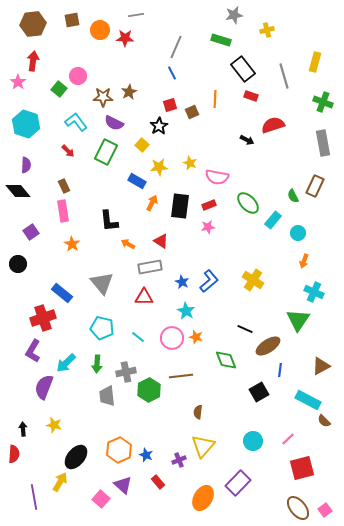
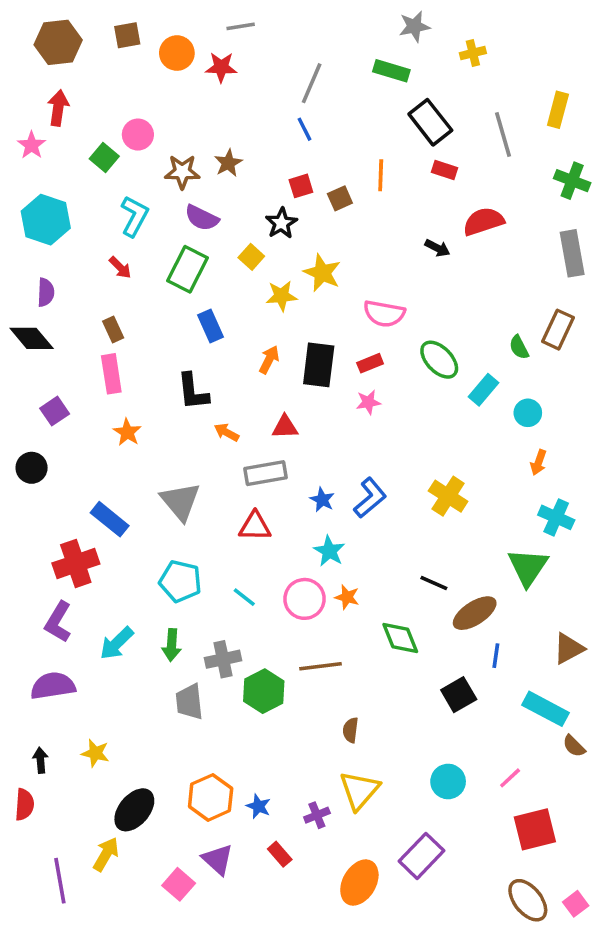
cyan L-shape: (76, 122) -> (134, 216), turned 65
yellow star: (190, 163) -> (322, 273), moved, size x1.5
blue rectangle: (137, 181) -> (211, 326), moved, turned 36
red triangle: (161, 241) -> (285, 427), turned -35
purple semicircle: (44, 387) -> (53, 686), moved, turned 60

